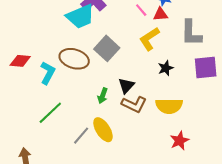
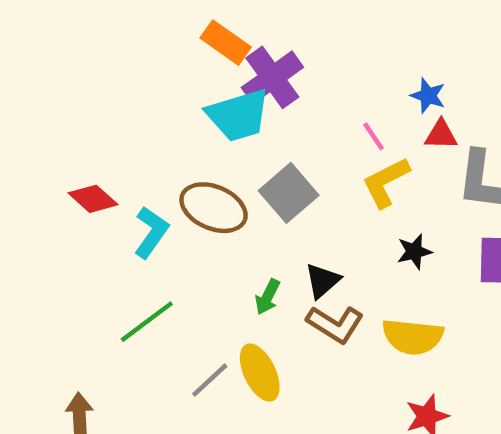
pink line: (141, 10) -> (373, 136), moved
red triangle: (160, 14) -> (441, 135), moved
red diamond: (20, 61) -> (93, 199), turned 30

